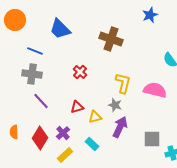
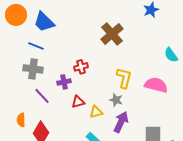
blue trapezoid: (60, 29) -> (44, 22), moved
brown cross: (111, 39) -> (112, 34), turned 30
red cross: (80, 72) -> (81, 67), turned 32
orange semicircle: (14, 132) -> (21, 120), moved
purple cross: (63, 133) -> (64, 82), moved, turned 32

